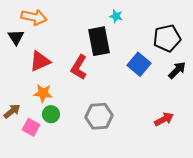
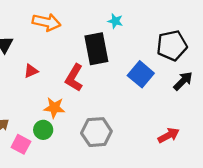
orange arrow: (34, 17) -> (47, 22), moved
red triangle: (40, 61) -> (31, 71), size x0.6
orange star: (43, 93) -> (54, 108), moved

